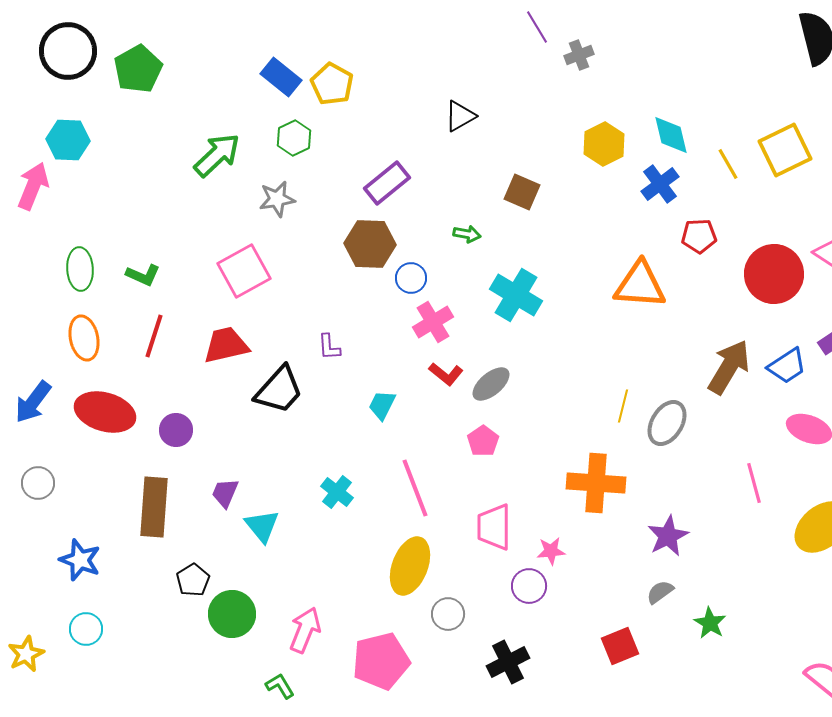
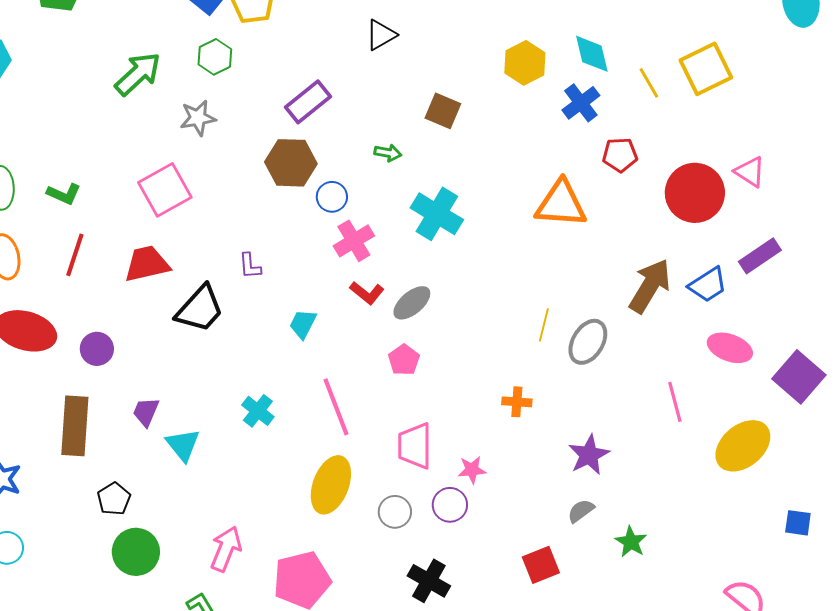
orange cross: (596, 483) -> (517, 402), size x0.5
green circle: (232, 614) -> (136, 552), moved
gray circle: (448, 614) -> (395, 512), moved
black cross: (508, 662) -> (429, 581), turned -33

